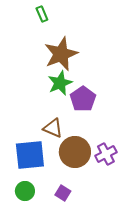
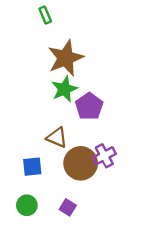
purple cross: (106, 154) -> (104, 156), moved
blue square: (30, 155) -> (32, 167), size x0.6

